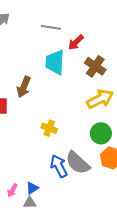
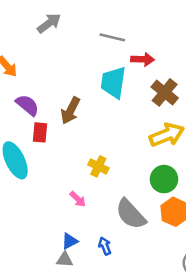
red arrow: (76, 42) -> (143, 59), turned -138
blue arrow: (59, 166) -> (105, 246), moved, size x0.6
pink arrow: (12, 190) -> (78, 199), moved, turned -80

